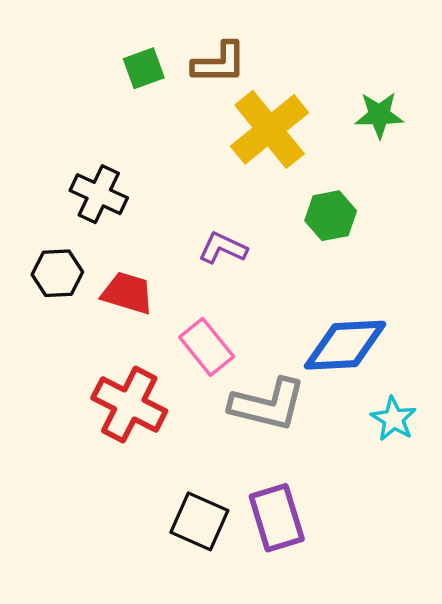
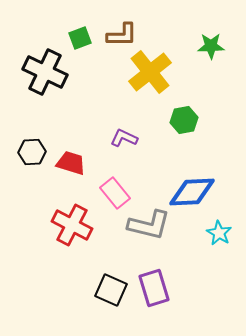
green star: (379, 115) -> (211, 46), moved
black cross: (99, 194) -> (45, 72), moved, size x1.4

